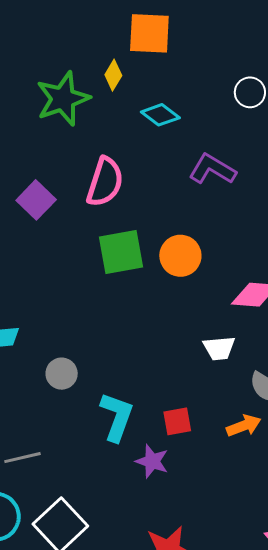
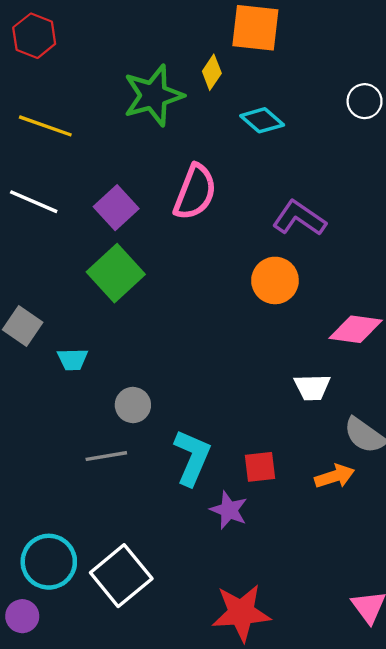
purple L-shape: (212, 169) -> (299, 218), moved
green square: (121, 252) -> (116, 273), moved, turned -36
gray line: (22, 458) -> (106, 456), moved

